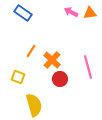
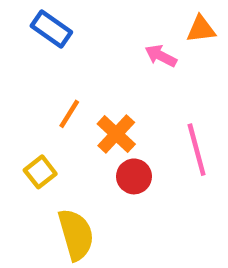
pink arrow: (71, 12) -> (161, 56), moved
yellow square: (18, 77) -> (40, 172), turned 32

